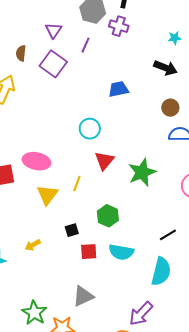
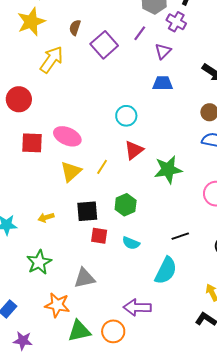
purple triangle: (54, 30) -> (163, 51), moved
black square: (72, 230) -> (87, 211), size x1.6
cyan semicircle: (121, 252) -> (131, 243), size x0.7
green star: (34, 313) -> (39, 262), moved
purple arrow: (141, 314) -> (137, 307), turned 36

